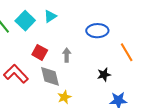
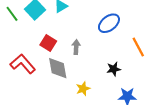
blue ellipse: (97, 31) -> (109, 23), turned -40
yellow star: (64, 97) -> (83, 89), moved

